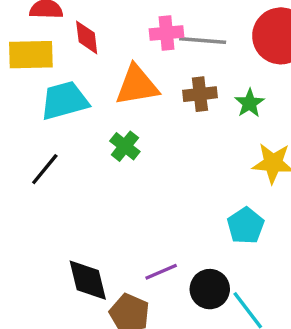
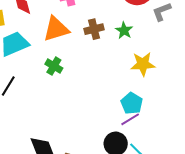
purple line: (161, 272) -> (130, 119), moved

